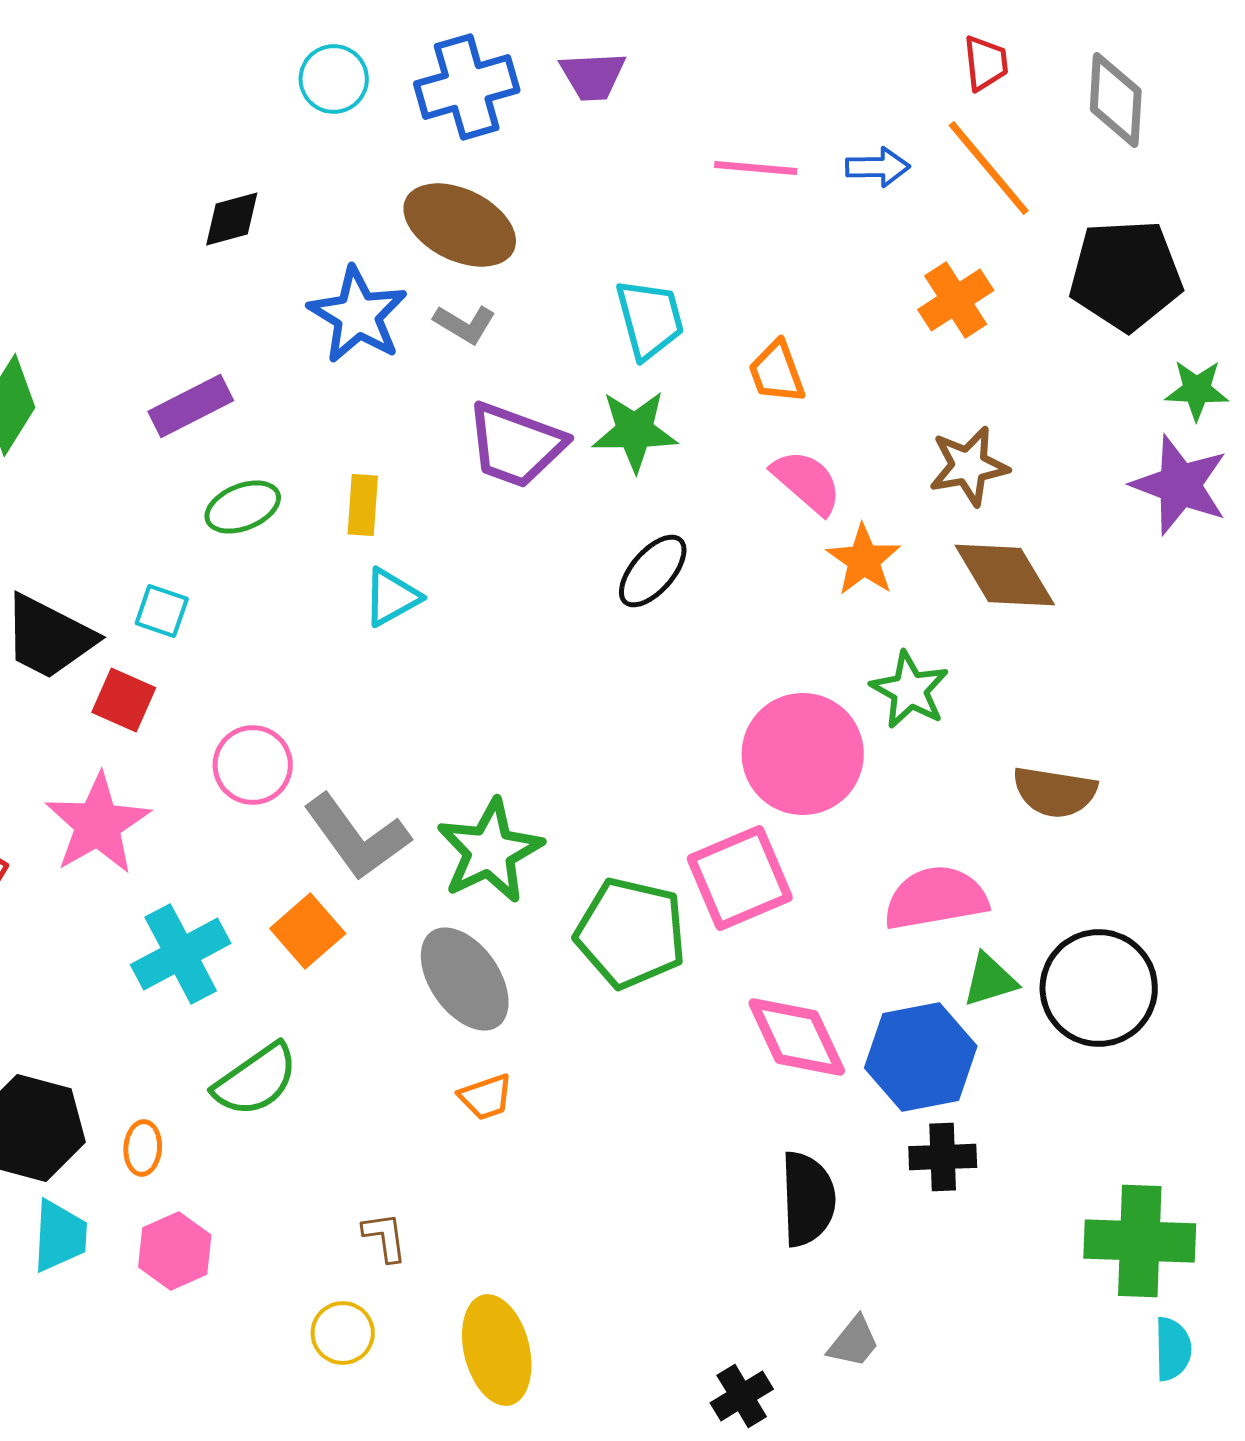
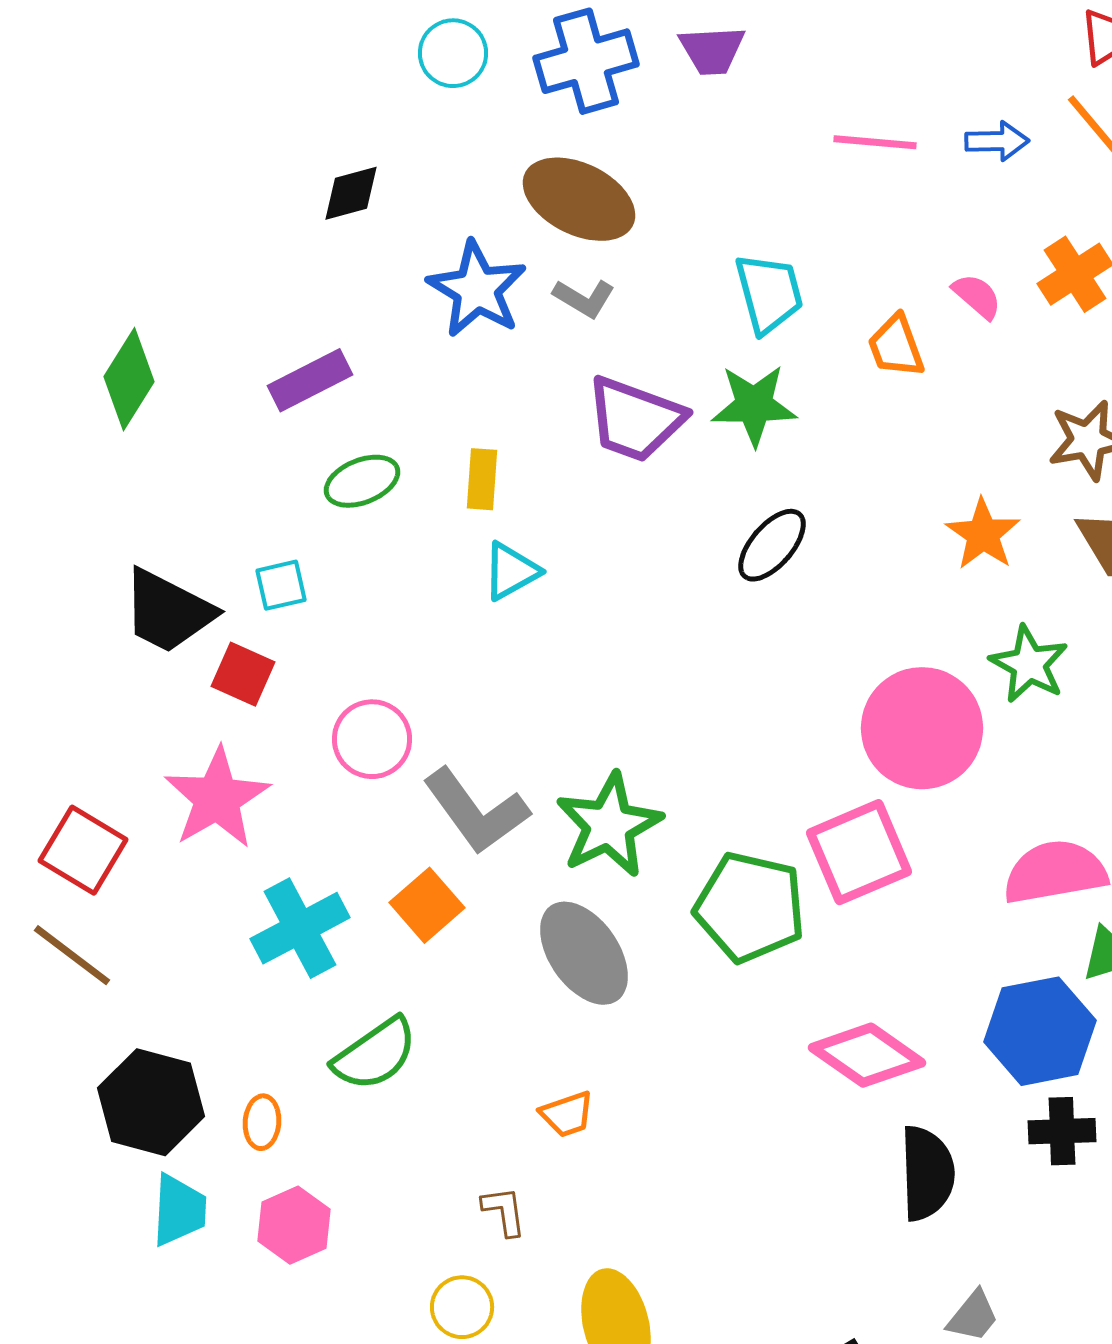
pink semicircle: (807, 482) -> (977, 296), moved, size x0.7
cyan square: (162, 611) -> (281, 585), turned -32
pink diamond: (797, 1037) -> (867, 1055), moved, turned -30
orange trapezoid: (486, 1097) -> (567, 1114), moved

